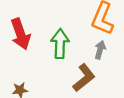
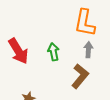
green arrow: (60, 44) -> (53, 52), size x0.7

